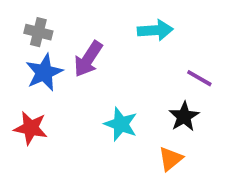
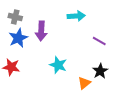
purple arrow: (88, 59) -> (41, 31), turned -30
black star: (184, 117) -> (100, 71), moved

